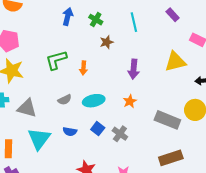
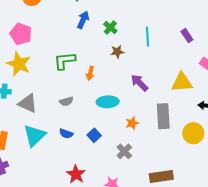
purple arrow: (134, 69) -> (139, 83), turned 120
cyan ellipse: (94, 101) -> (108, 102), moved
orange star: (130, 101) -> (132, 123), moved
gray rectangle: (167, 120) -> (163, 116), moved, turned 55
gray cross: (120, 134) -> (124, 151), moved

